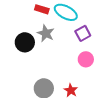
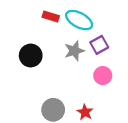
gray star: (46, 33) -> (74, 51), moved, turned 30

